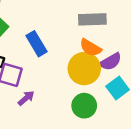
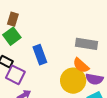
purple semicircle: (111, 62) -> (94, 79), turned 30

